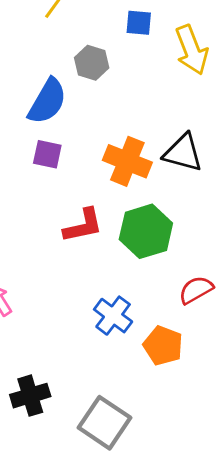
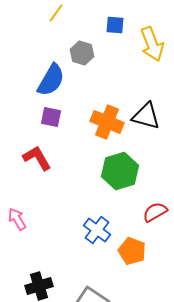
red L-shape: (83, 226) -> (37, 158), moved, turned -108

